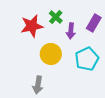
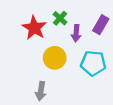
red star: (32, 26) -> (34, 28), turned -30
cyan pentagon: (87, 59) -> (93, 63), turned 30

